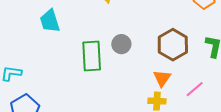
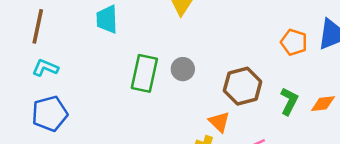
orange triangle: (162, 78) -> (219, 122), turned -36

